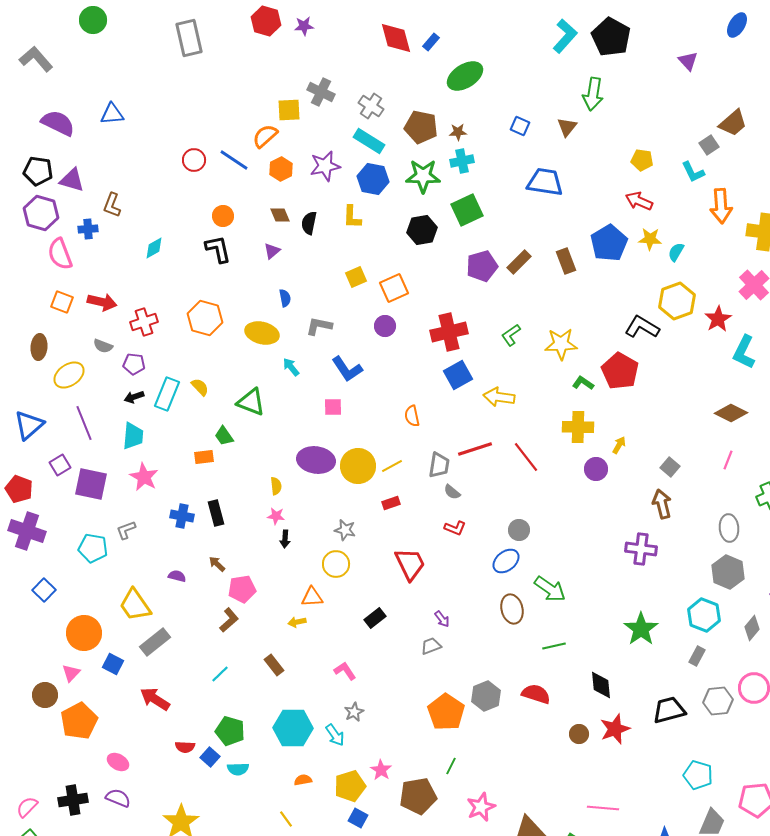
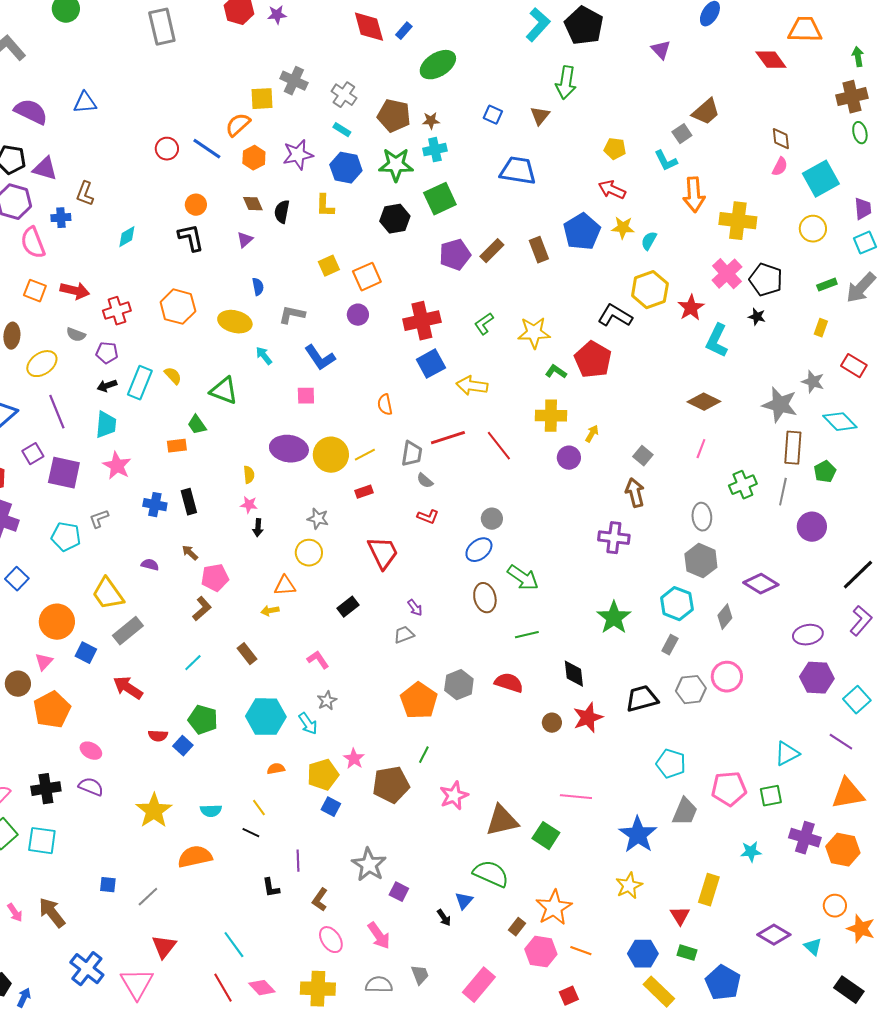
cyan rectangle: (369, 141) -> (342, 130), size x0.6
cyan semicircle: (238, 769) -> (211, 811), moved

